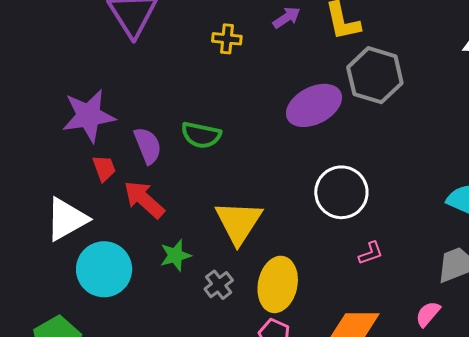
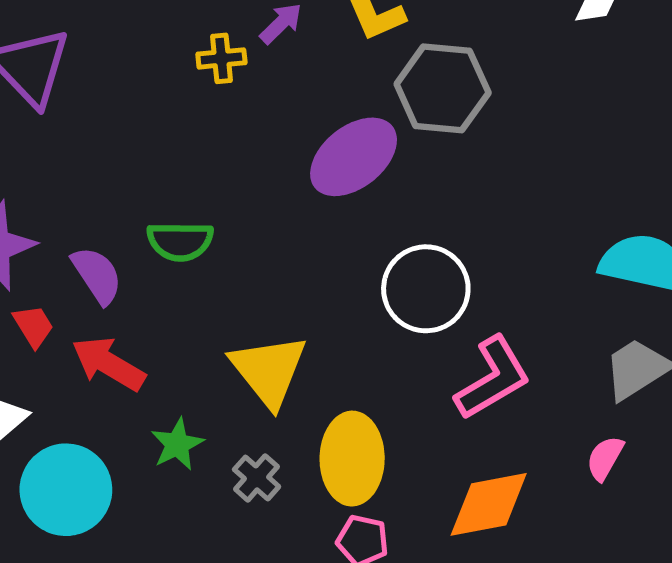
yellow cross: (227, 39) -> (221, 58), moved
pink L-shape: (371, 253) -> (493, 378), size x2.0

